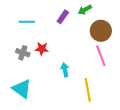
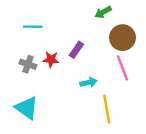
purple rectangle: (63, 17) -> (76, 50), moved
cyan arrow: (65, 70) -> (89, 82), moved, turned 88

